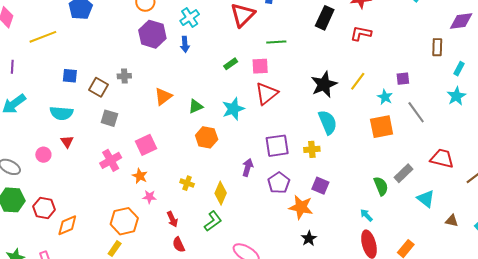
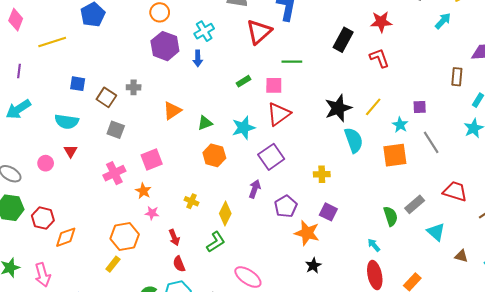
red L-shape: (361, 33) -> (379, 58), turned 55
cyan semicircle: (328, 122) -> (354, 140), moved
purple square: (277, 146) -> (271, 157), moved, turned -30

